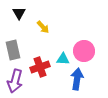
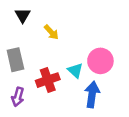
cyan triangle: (63, 59) -> (75, 70), turned 40
purple arrow: (15, 81) -> (18, 97), size x0.7

